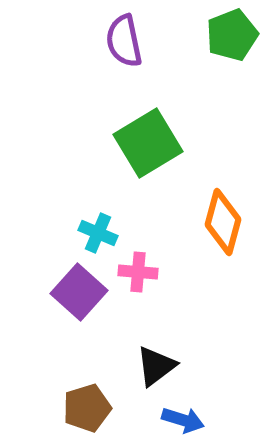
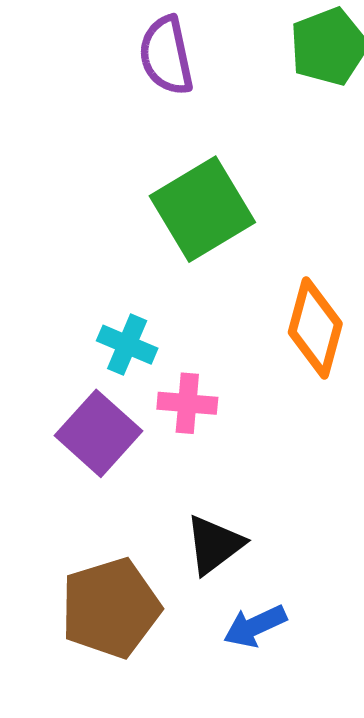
brown pentagon: (87, 408) -> (111, 608), size x1.4
blue arrow: (183, 420) -> (255, 626), turned 138

